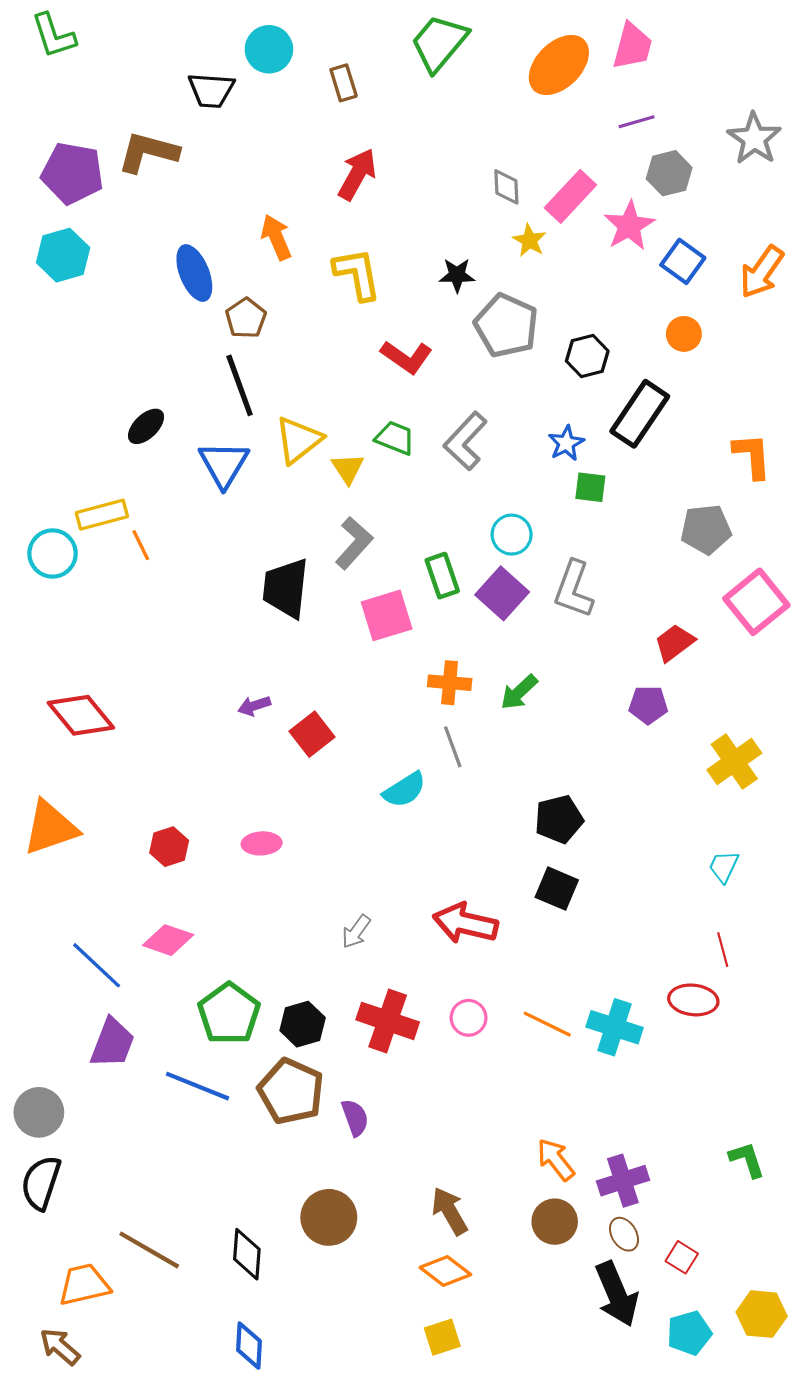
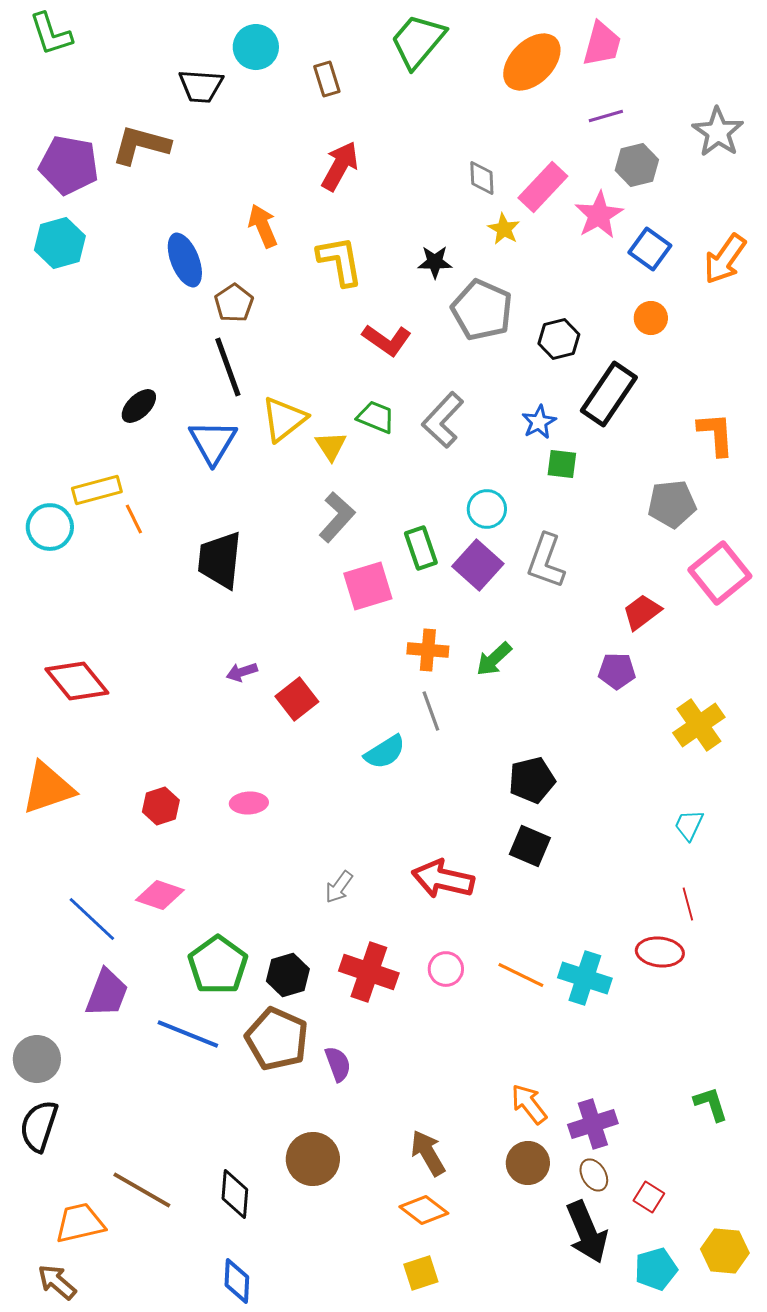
black trapezoid: (286, 588) -> (220, 560), moved

